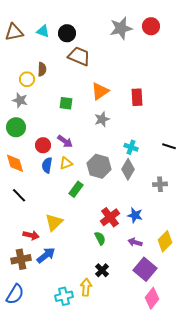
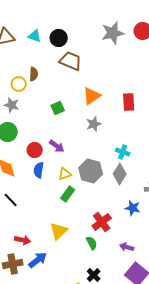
green square: (66, 103) -> (58, 108), turned -32
yellow triangle: (66, 163) -> (65, 174), moved
blue star: (135, 215) -> (133, 208), moved
yellow triangle: (54, 222) -> (59, 231), moved

